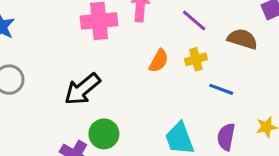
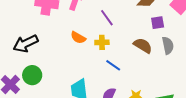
brown semicircle: (242, 39) -> (143, 46), moved
orange semicircle: (159, 61) -> (78, 38), turned 77

